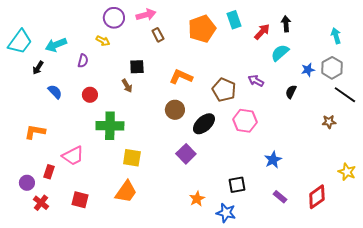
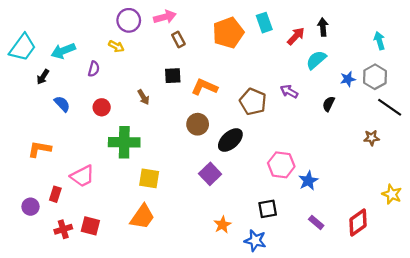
black square: (137, 67) -> (173, 76), moved
pink hexagon: (245, 121) -> (281, 165), moved
red cross: (41, 203) -> (63, 229), moved, turned 35

